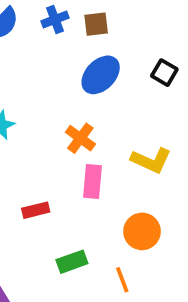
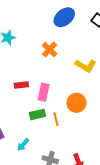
pink rectangle: (93, 182) -> (44, 92), moved
orange line: (122, 280) -> (56, 119), moved

